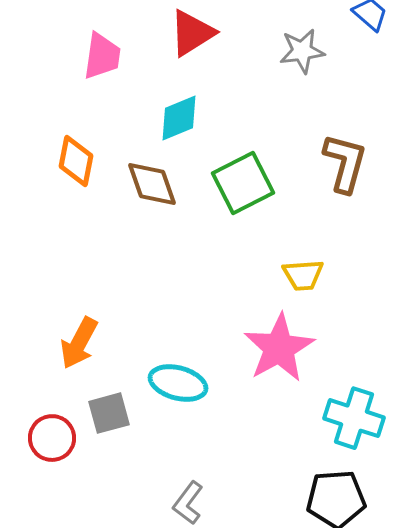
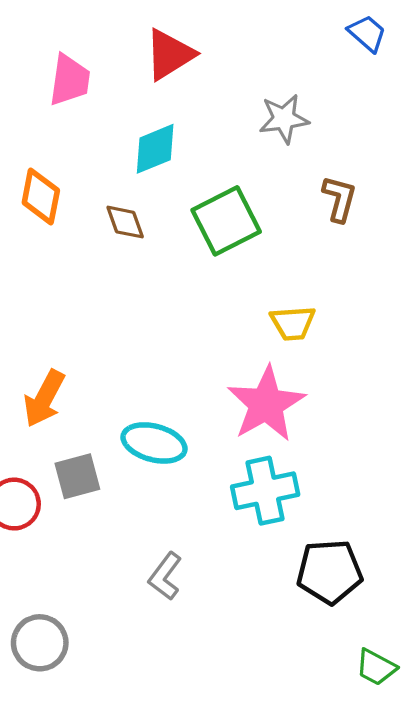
gray star: (302, 51) -> (284, 119), moved
brown L-shape: (345, 163) -> (339, 199), size x0.7
brown diamond: (152, 184) -> (125, 222), size x0.7
cyan cross: (354, 418) -> (265, 491), moved, turned -30

